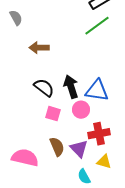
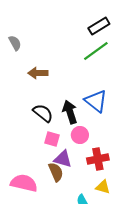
blue triangle: (97, 91) -> (96, 101), moved, turned 30
purple triangle: (79, 149) -> (63, 159), moved, turned -30

